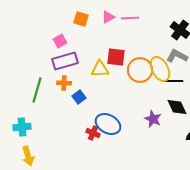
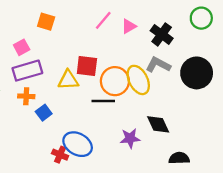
pink triangle: (108, 17) -> (129, 26), moved
pink line: (130, 18) -> (103, 20), turned -48
black line: (173, 81) -> (103, 101), moved
purple star: (153, 119) -> (130, 138), turned -30

